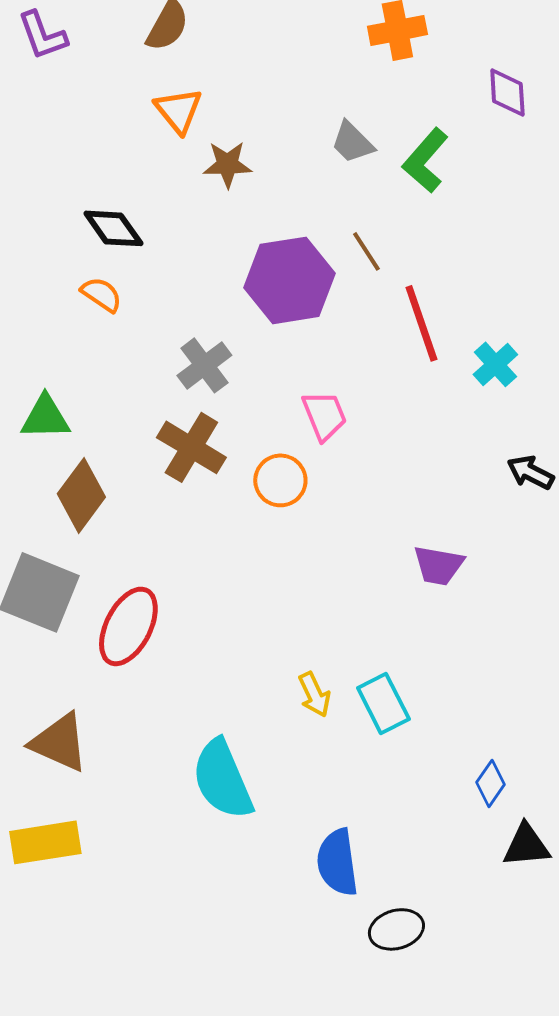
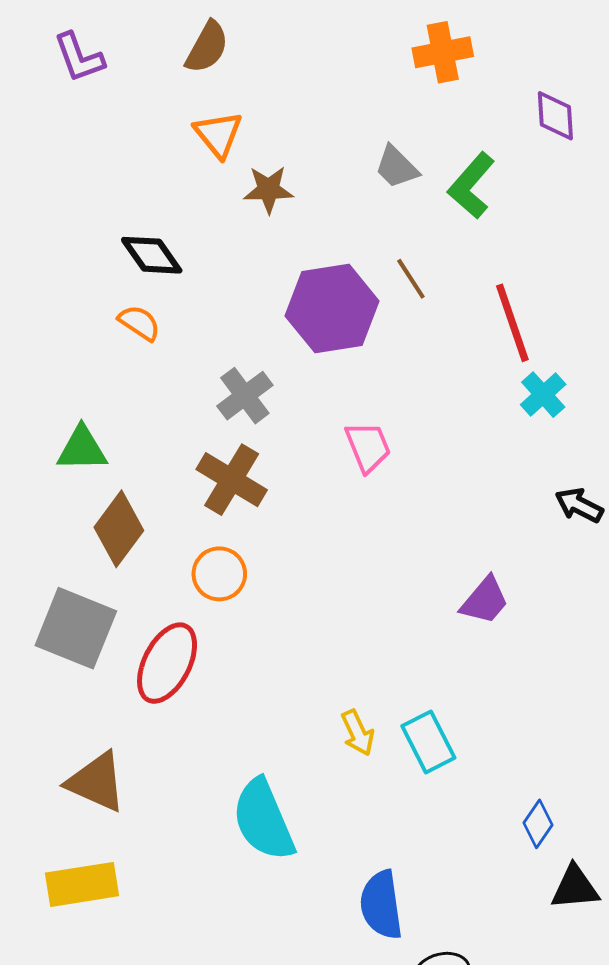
red line: (421, 323) -> (512, 323), moved
orange circle: (280, 480) -> (219, 574), moved
purple trapezoid: (438, 565) -> (485, 601), turned -60

